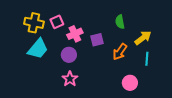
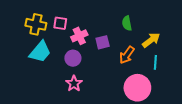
pink square: (57, 22) -> (60, 23), turned 32
pink circle: (130, 83) -> (137, 88), size x1.6

